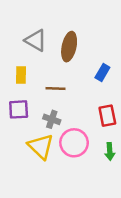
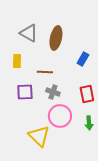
purple square: (19, 109) -> (25, 92), moved
gray cross: (52, 119) -> (53, 92), moved
yellow triangle: (41, 146) -> (39, 136), moved

